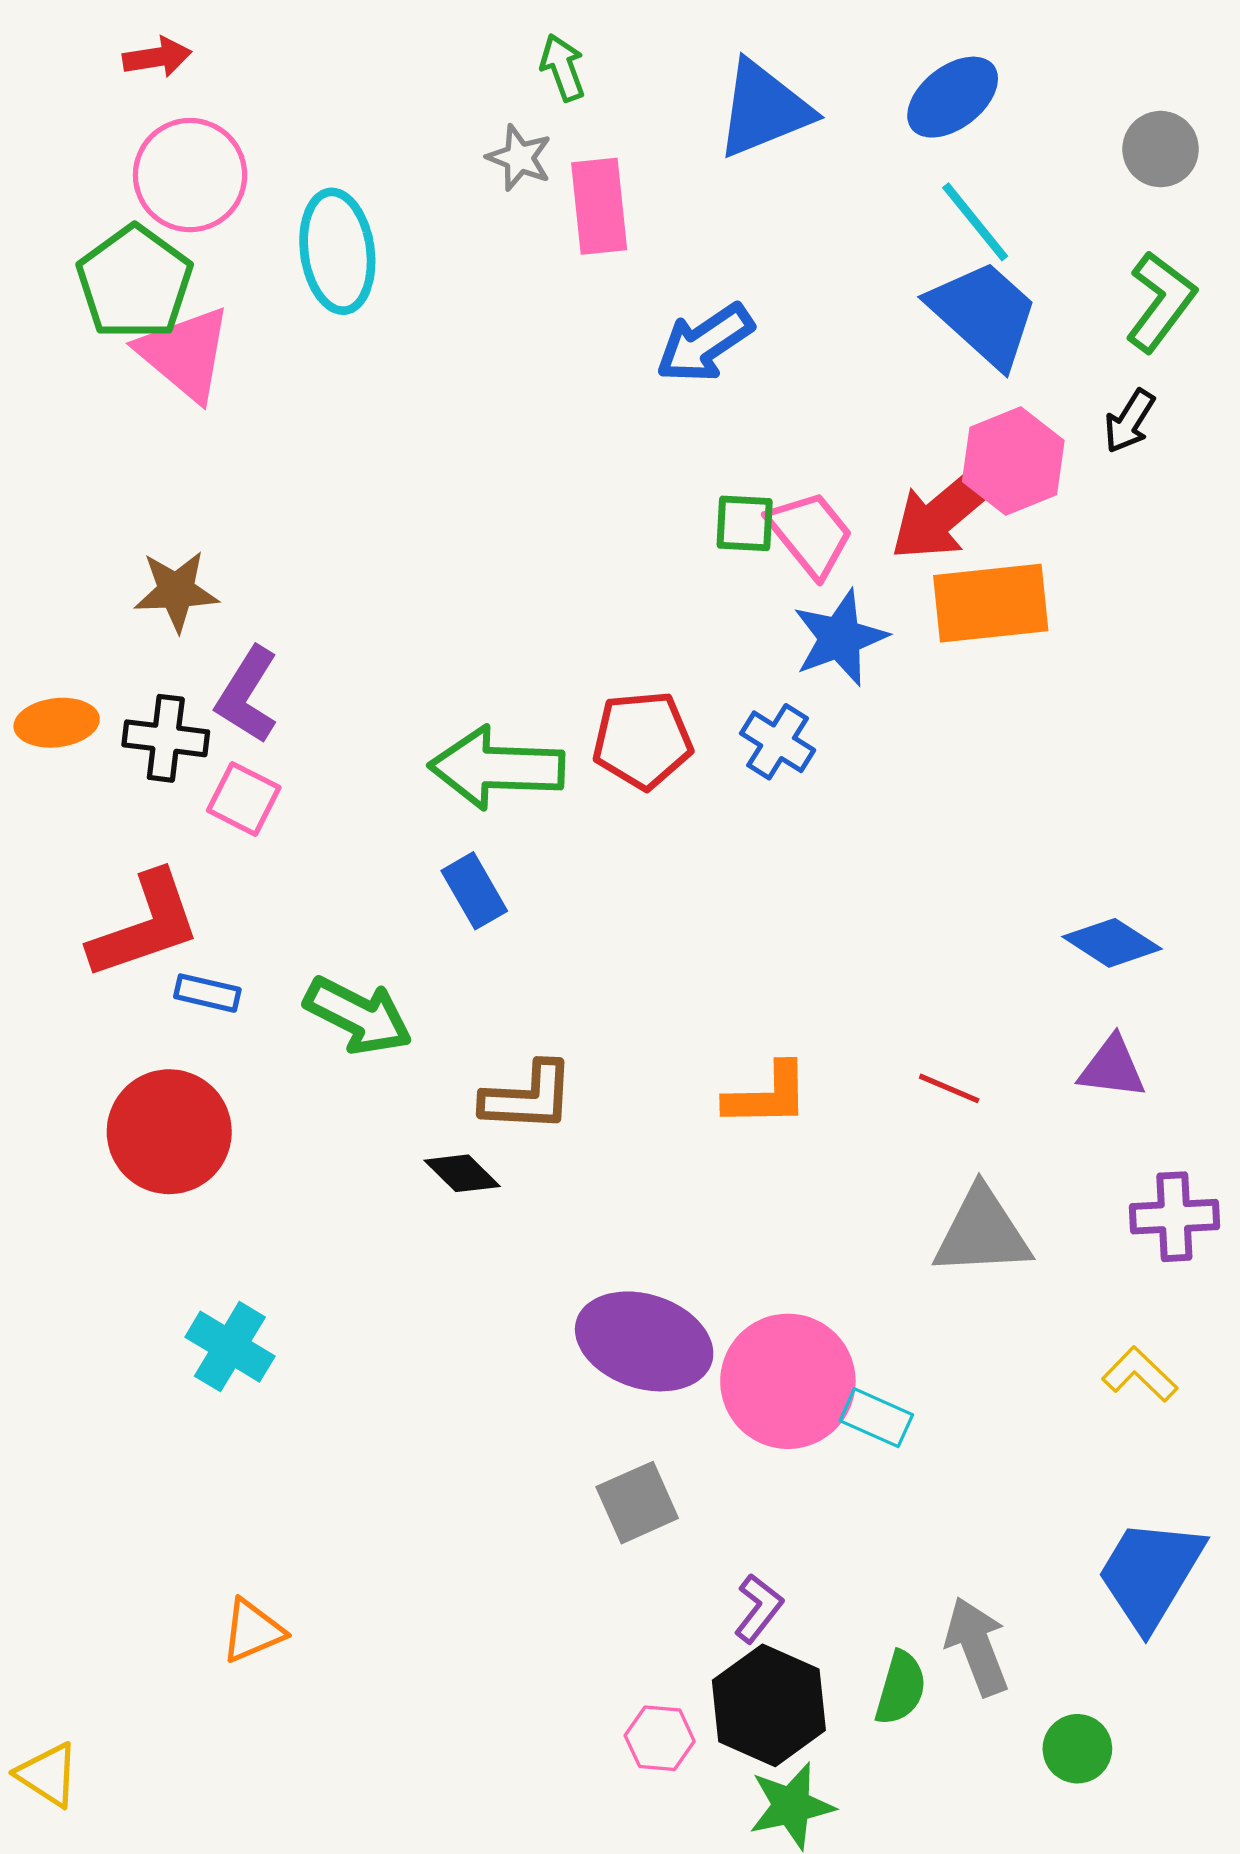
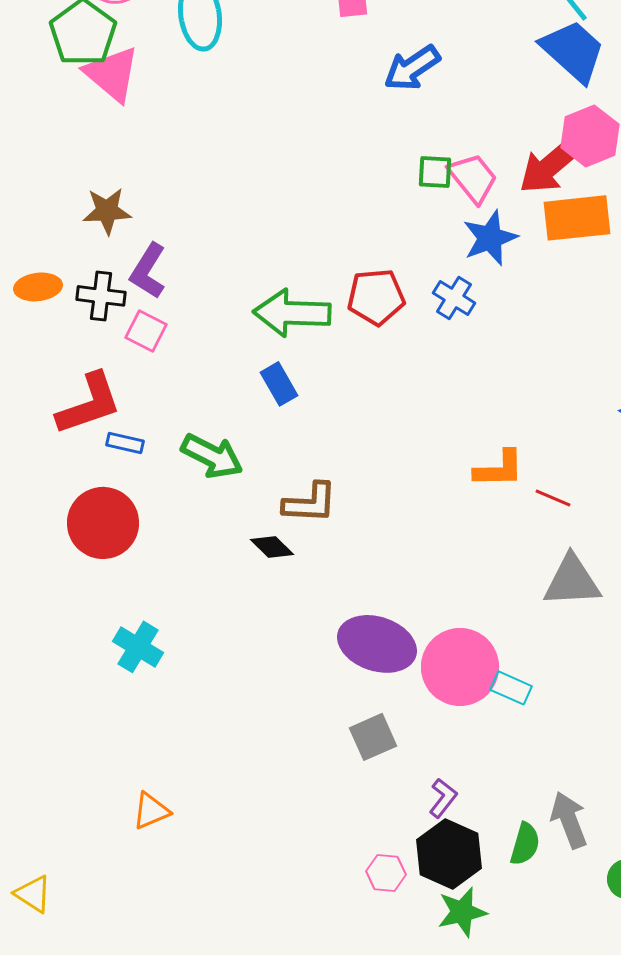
orange L-shape: (767, 1095) -> (499, 469), moved

